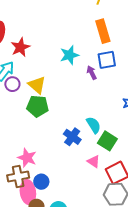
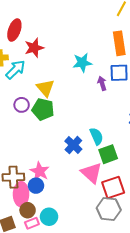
purple circle: (12, 84) -> (22, 105), moved
green square: (107, 141) -> (108, 154), turned 30
pink star: (27, 158) -> (40, 171), moved
pink triangle: (94, 162) -> (91, 173), size x1.6

